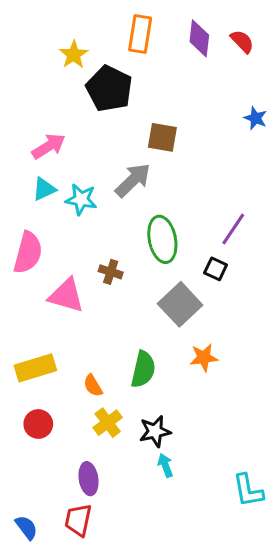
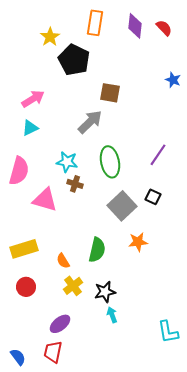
cyan star: (81, 199) -> (67, 162), moved
black square: (216, 269) -> (153, 197), moved
purple ellipse: (89, 479) -> (60, 324), turned 60

